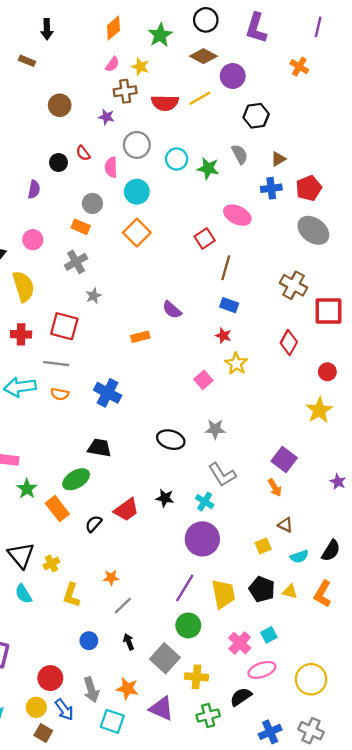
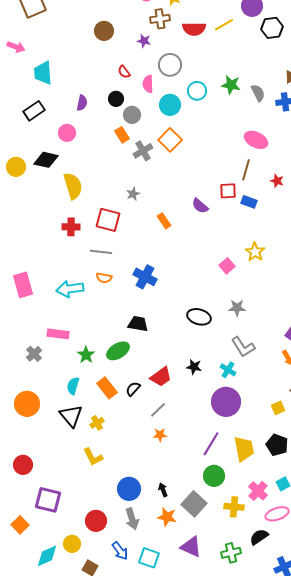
black hexagon: (256, 116) -> (272, 28), moved
gray semicircle: (240, 154) -> (258, 93), moved
cyan circle: (177, 159) -> (197, 91), moved
black circle: (58, 163) -> (116, 99), moved
pink ellipse: (237, 215) -> (256, 140), moved
orange rectangle: (81, 227) -> (122, 135), turned 35
red square: (205, 238) -> (228, 191), moved, turned 30
pink circle: (33, 240) -> (67, 133), moved
gray cross: (76, 262) -> (143, 151), moved
red star: (223, 336) -> (277, 181), moved
orange rectangle: (140, 337) -> (164, 221), moved, turned 70
cyan arrow: (20, 387) -> (70, 289), moved
green star: (27, 489) -> (86, 355), moved
orange rectangle: (57, 509) -> (107, 388), moved
orange star: (111, 578) -> (160, 435), moved
cyan semicircle: (23, 594) -> (73, 386), moved, turned 48
yellow L-shape: (71, 595) -> (93, 457), moved, turned -45
gray line: (123, 606) -> (158, 410), moved
blue circle: (89, 641) -> (129, 489), size x1.5
yellow cross: (196, 677) -> (234, 507), moved
orange star: (127, 689) -> (167, 517), moved
gray arrow: (91, 690) -> (132, 519), moved
yellow circle: (36, 707) -> (72, 544), moved
blue arrow: (64, 710) -> (120, 551), moved

